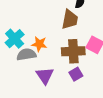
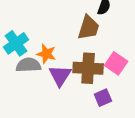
purple square: (76, 74) -> (103, 98), moved
purple triangle: (45, 76) -> (60, 76), moved

